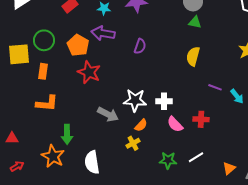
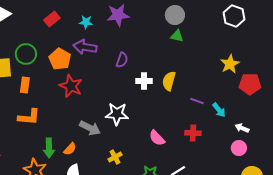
yellow semicircle: (193, 56) -> (169, 81), moved
white cross: (164, 101) -> (144, 81), moved
red cross: (201, 119) -> (193, 133), moved
orange semicircle: (141, 125) -> (70, 149), moved

